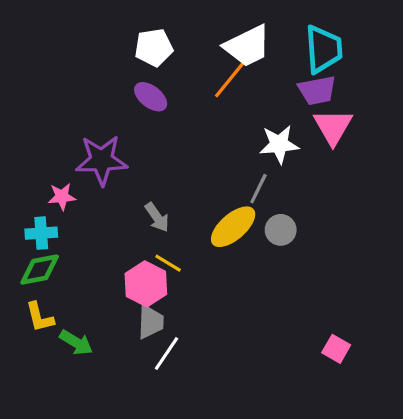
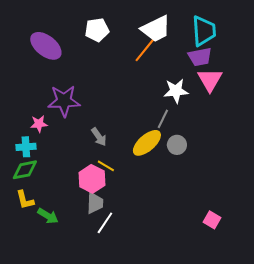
purple ellipse: (151, 97) -> (46, 46), moved, size x1.5

